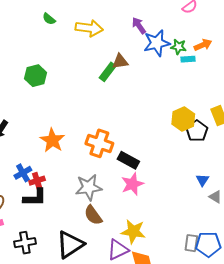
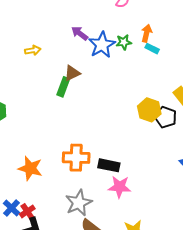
yellow arrow: (89, 28) -> (33, 50), size x0.6
orange arrow: (203, 45) -> (147, 33), turned -36
cyan rectangle: (188, 59) -> (152, 49), moved, turned 48
pink star: (132, 184) -> (120, 187), turned -30

